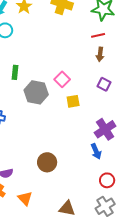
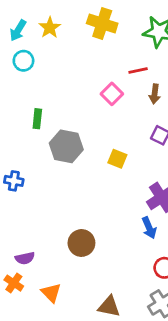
red line: (98, 35) -> (138, 70), moved
pink square: (62, 79) -> (112, 94), moved
yellow square: (73, 101) -> (117, 159), turned 32

